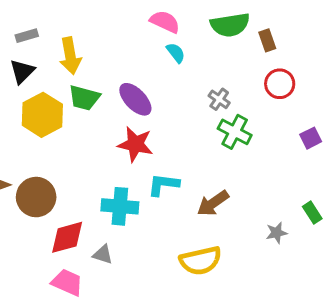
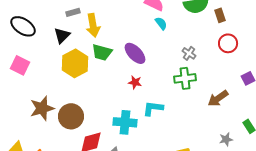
gray rectangle: (27, 36) -> (73, 12), moved
green cross: (235, 132) -> (185, 78), moved, turned -35
red star: (135, 144) -> (135, 82), size x0.6
brown arrow: (213, 203) -> (218, 98), moved

